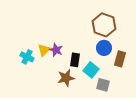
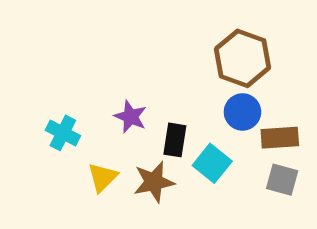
yellow triangle: (44, 50) -> (103, 177), moved
brown rectangle: (120, 59) -> (280, 138), turned 70
gray square: (103, 85) -> (282, 180), moved

